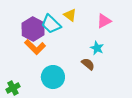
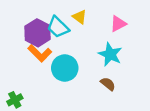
cyan star: (97, 48) -> (110, 54), size x1.5
brown semicircle: (88, 64) -> (108, 84), moved
cyan circle: (53, 77) -> (65, 68), moved

